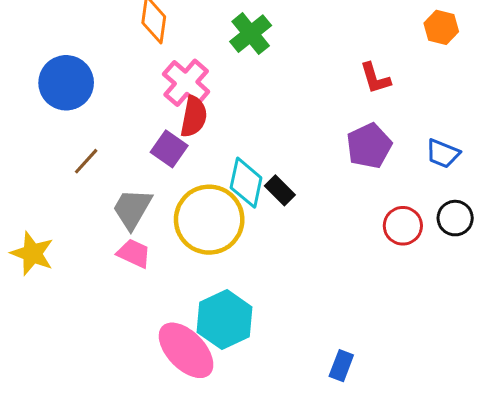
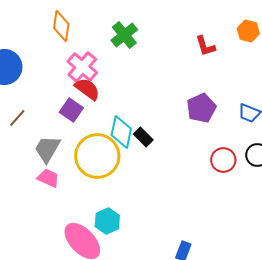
red L-shape: (375, 78) -> (205, 46), moved
red semicircle: (194, 117) -> (87, 89), turned -64
cyan hexagon: (224, 320) -> (107, 221), size x0.7

